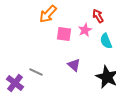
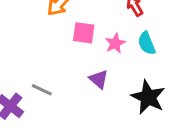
pink star: (85, 30) -> (115, 43), moved

